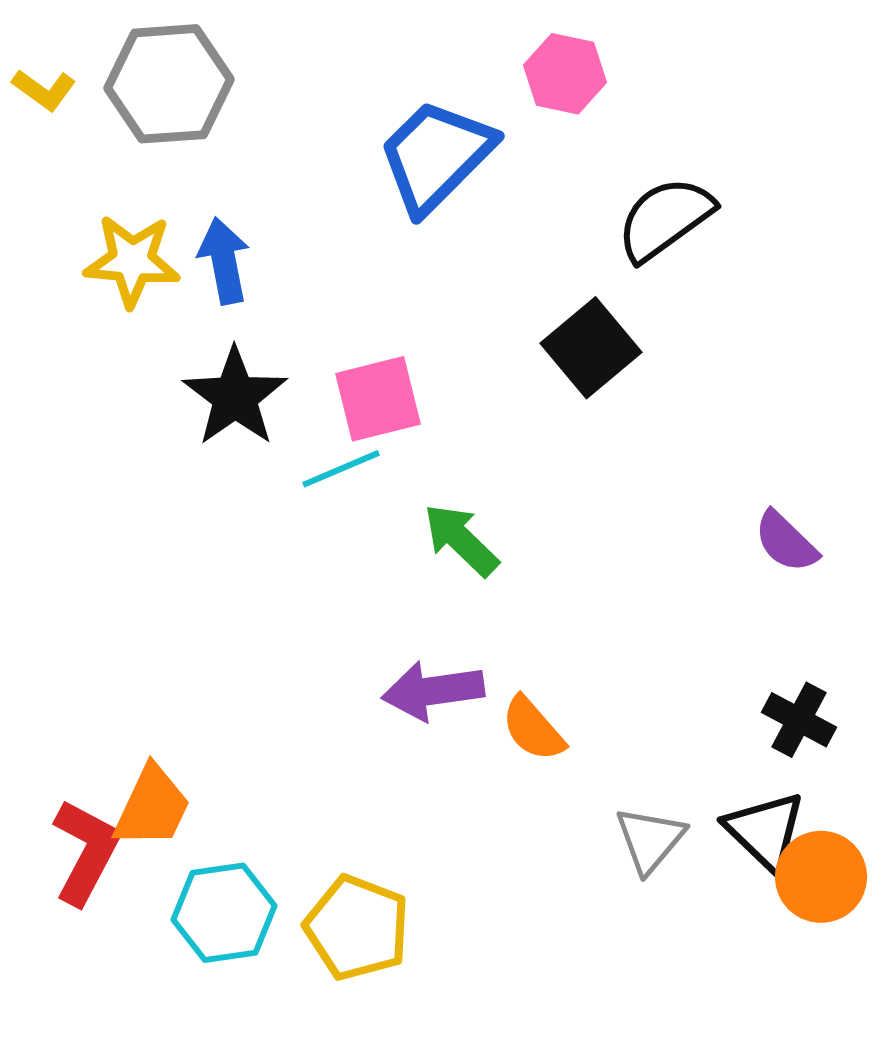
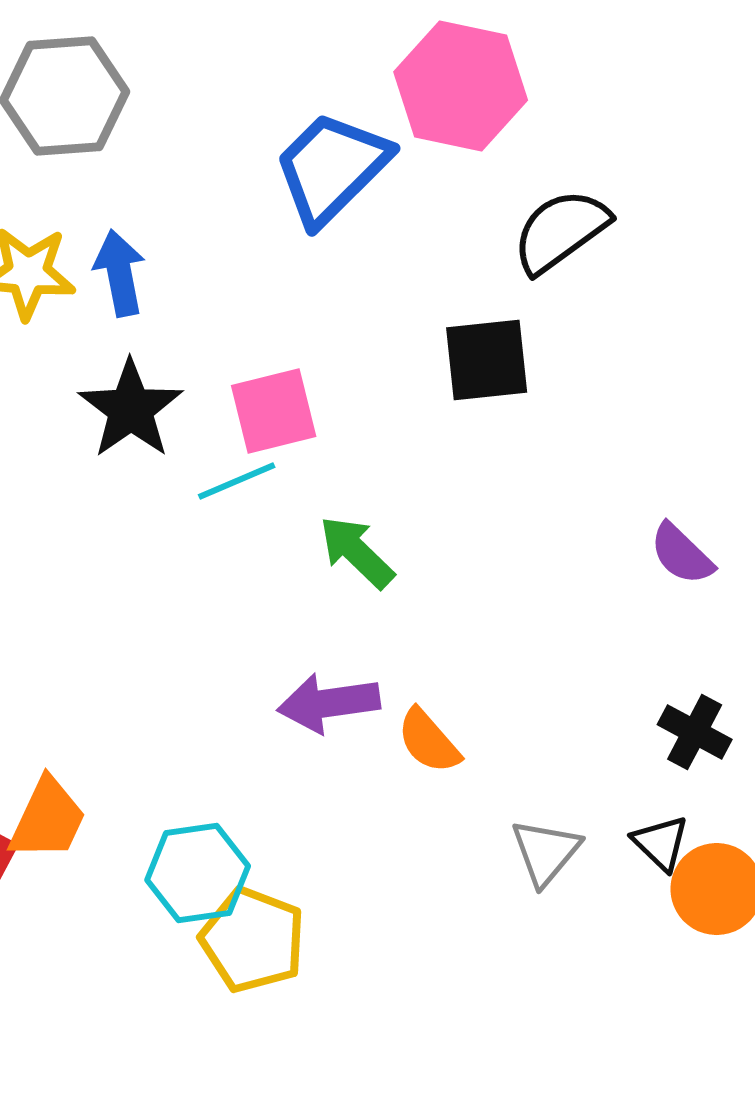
pink hexagon: (565, 74) -> (461, 86), size x1.6
black square: (591, 348) -> (487, 360), turned 34
black triangle: (765, 831) -> (661, 843), size x0.7
cyan hexagon: (224, 913) -> (198, 873), moved

